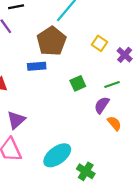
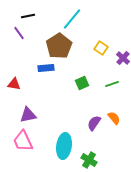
purple semicircle: (102, 105) -> (94, 123), moved
purple triangle: (16, 120) -> (28, 115), turned 30
cyan ellipse: (57, 155) -> (64, 146), turned -45

